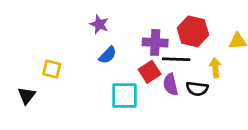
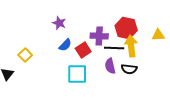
yellow arrow: (215, 68) -> (131, 46), moved, size x1.5
yellow square: (52, 69) -> (25, 55), turned 32
red square: (150, 72) -> (83, 50), moved

